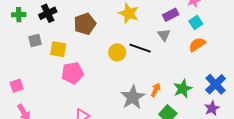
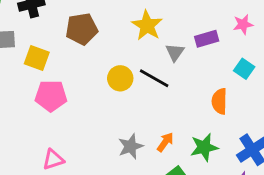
cyan square: (196, 22) -> (244, 69), moved, turned -32
gray triangle: (164, 35) -> (175, 52), moved
orange semicircle: (197, 44) -> (219, 101), moved, turned -66
gray star: (133, 97) -> (131, 146), size x0.7

